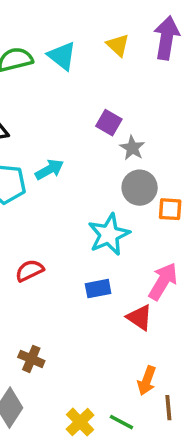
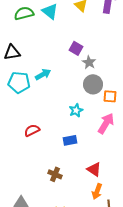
cyan star: (109, 234) -> (76, 110), size x0.6
pink arrow: (163, 281) -> (106, 123), moved
red triangle: (140, 317) -> (94, 169), moved
brown cross: (31, 359) -> (55, 174), moved

